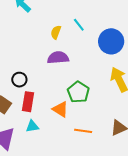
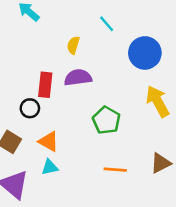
cyan line: (79, 25) -> (107, 24), moved
red rectangle: (28, 102) -> (45, 85), moved
orange triangle: (60, 109) -> (49, 141), moved

